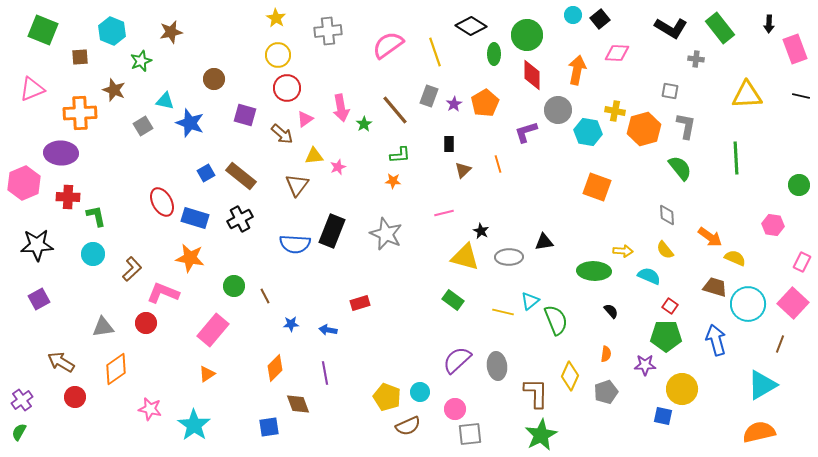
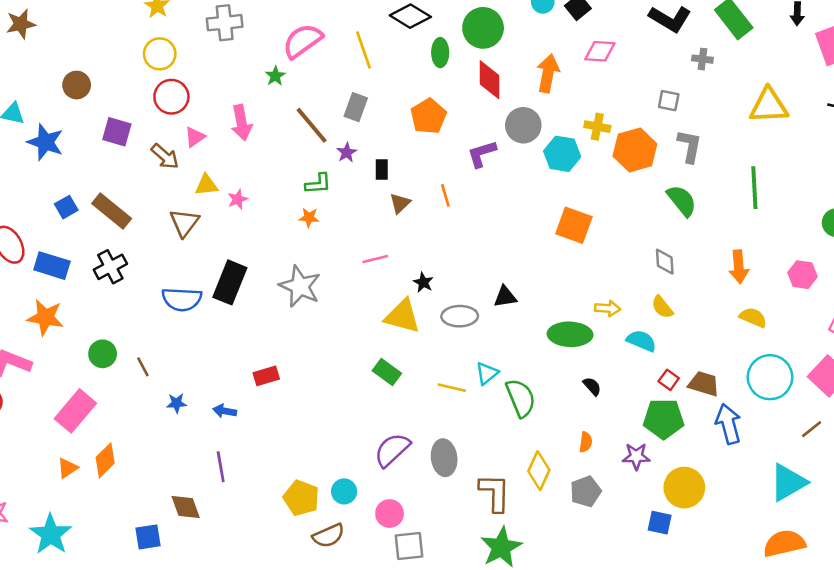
purple star: (454, 104) -> (347, 153), moved
green star: (364, 124) -> (275, 76), moved
orange arrow: (710, 237) -> (739, 267), moved, turned 50
brown trapezoid: (715, 287) -> (704, 384), moved
brown line: (780, 344) -> (812, 429), turned 30
orange diamond: (275, 368) -> (105, 460), moved

